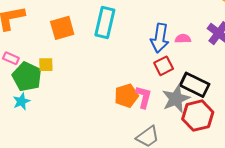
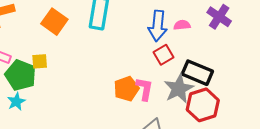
orange square: (62, 28) -> (54, 22), turned -35

